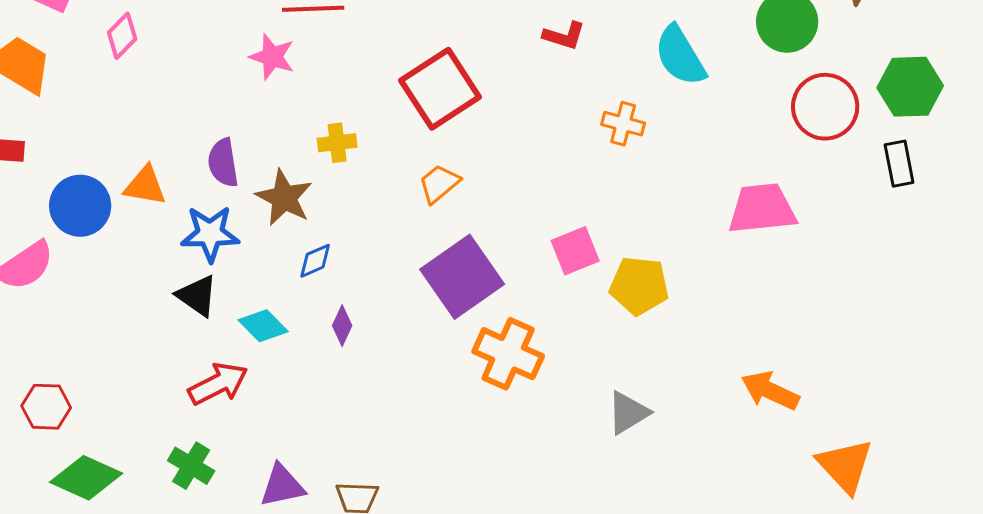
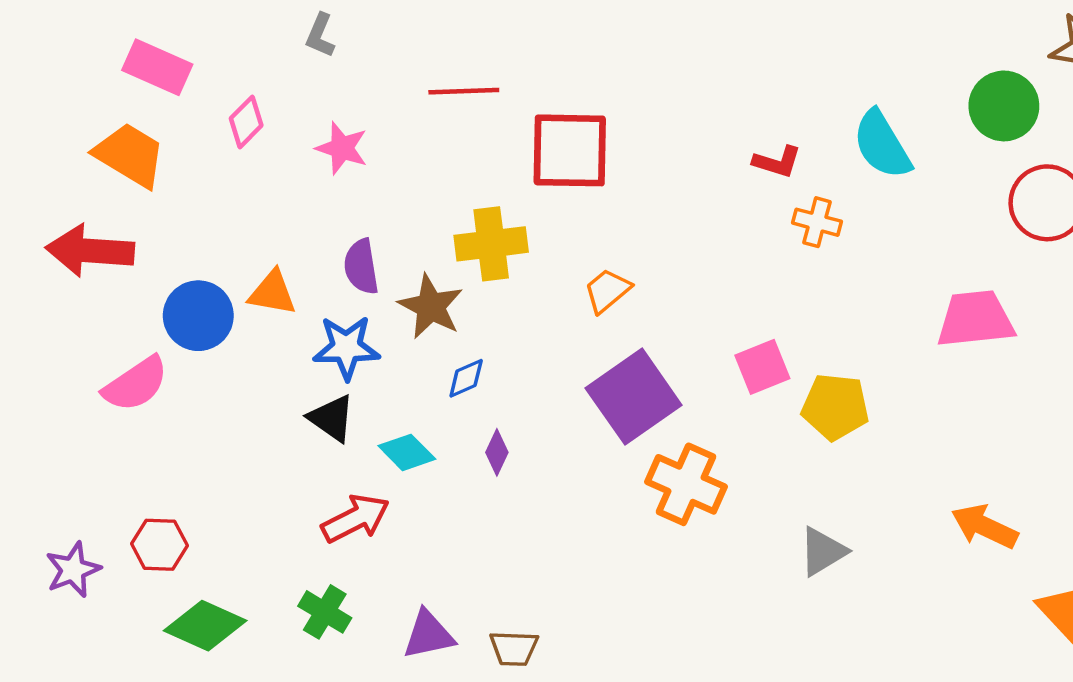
red L-shape: (564, 36) -> (777, 162), moved
pink star: (272, 57) -> (342, 148), moved
red square: (440, 89) -> (570, 150), moved, turned 34
yellow cross: (337, 143) -> (491, 244), size x1.6

